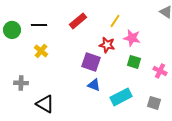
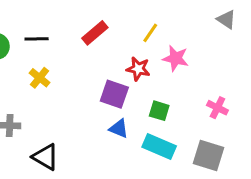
green square: (134, 62) -> (159, 111), moved
cyan rectangle: (121, 97) -> (159, 147), turned 50
gray square: (154, 103) -> (208, 155), size x1.5

